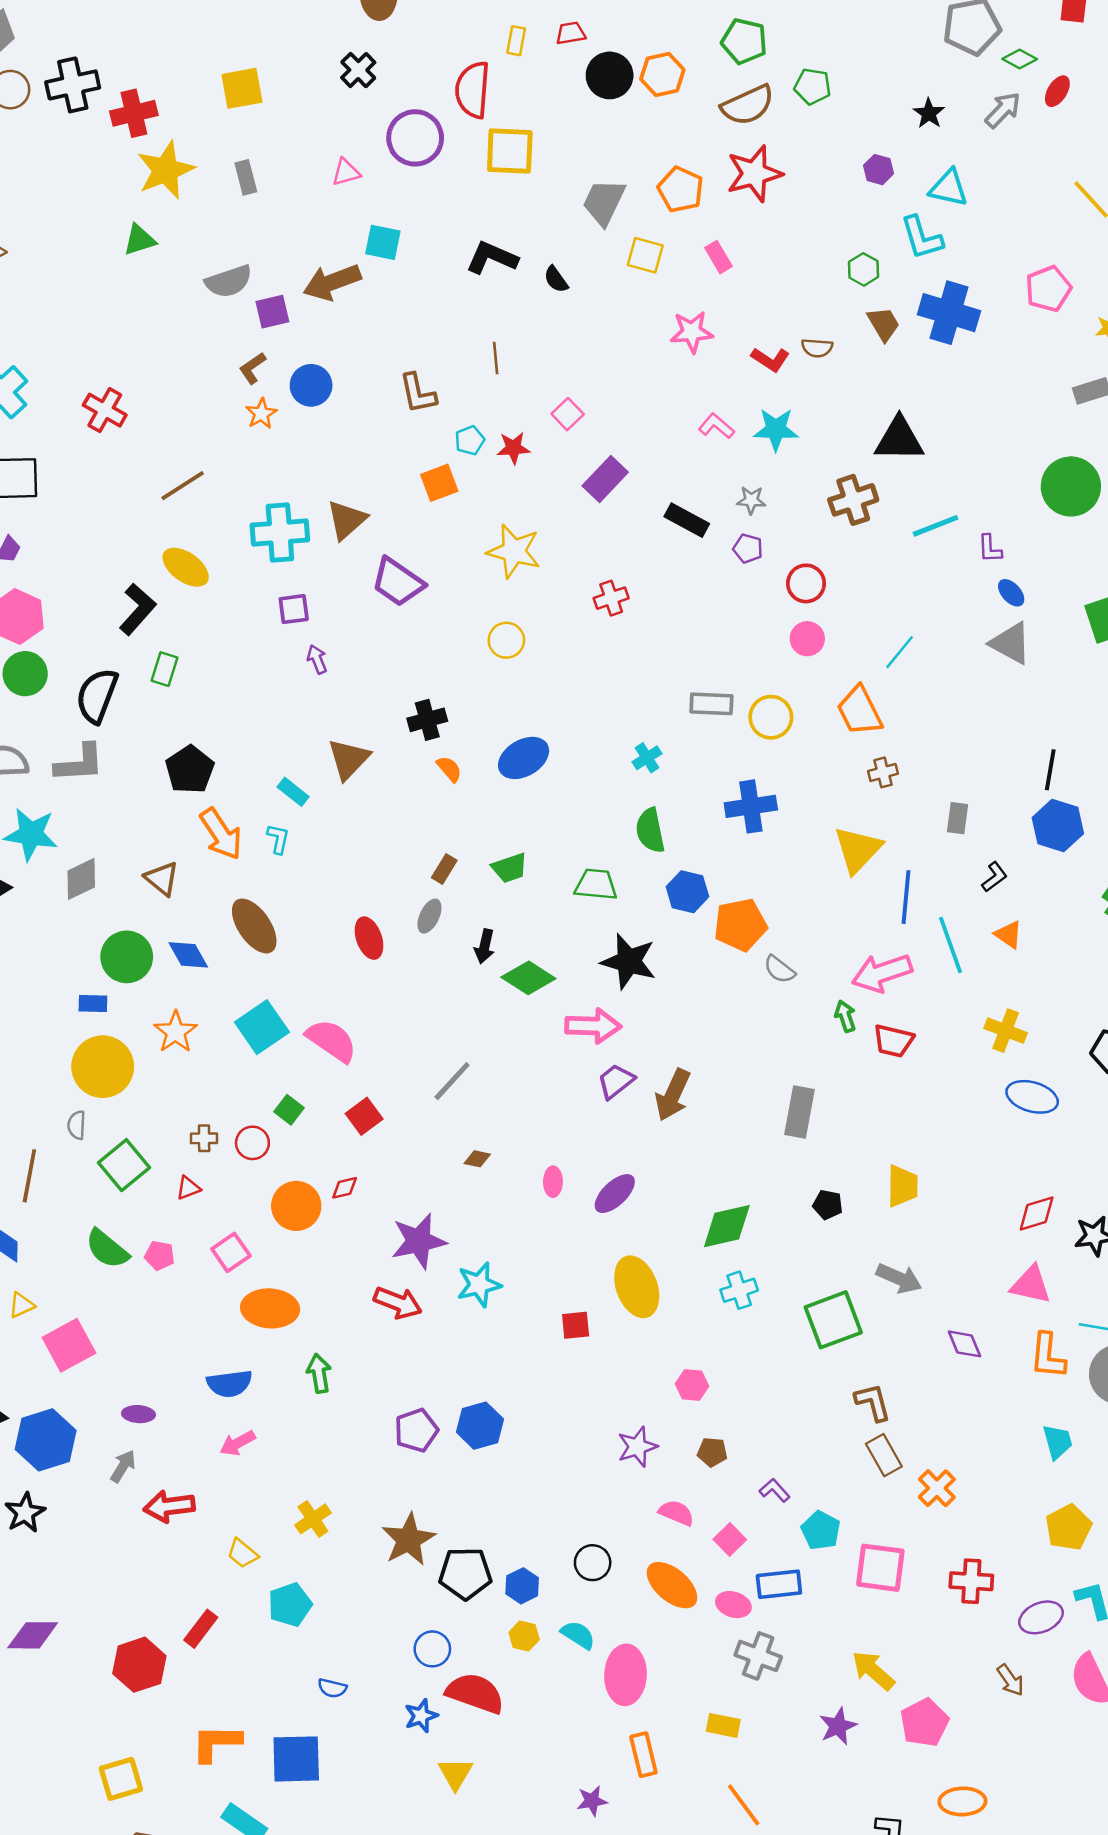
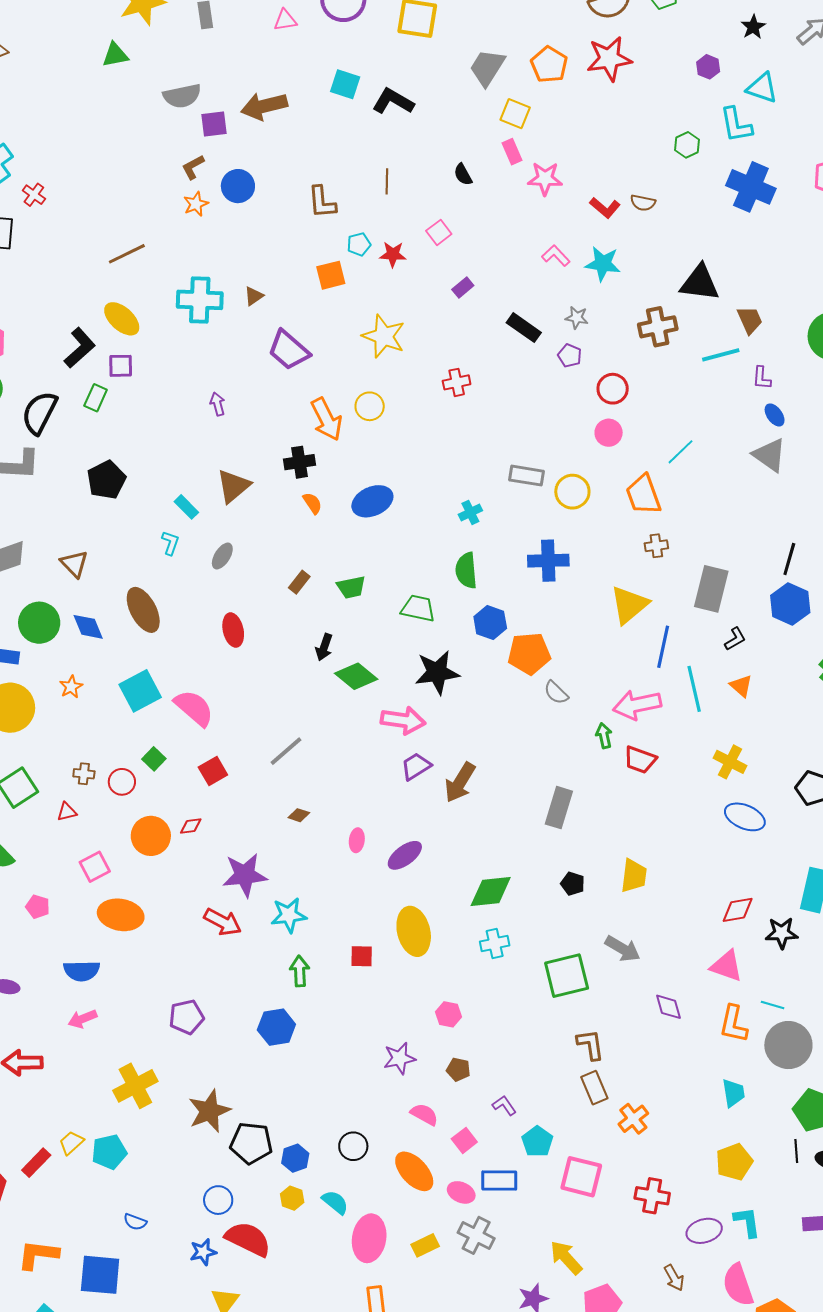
cyan square: (383, 242) -> (345, 84), moved
pink rectangle: (718, 257) -> (512, 152), moved
black semicircle: (556, 279) -> (463, 174), moved
brown trapezoid: (884, 324) -> (750, 320), moved
red cross: (105, 410) -> (34, 195), moved, size x0.7
purple rectangle: (605, 479) -> (463, 287), size x0.6
brown triangle: (347, 520) -> (254, 296), size x0.6
purple square: (294, 609) -> (121, 366), moved
gray rectangle: (957, 818) -> (711, 589), size x1.8
orange arrow: (221, 834) -> (327, 419), moved
gray ellipse: (429, 916) -> (222, 556), moved
black star: (629, 961) -> (437, 672), turned -30
orange star: (176, 1032) -> (71, 687), size x0.7
pink pentagon: (159, 1255) -> (38, 907), moved
green arrow: (319, 1373) -> (300, 971), moved
purple pentagon: (416, 1430) -> (186, 1017), moved
yellow cross: (313, 1519) -> (135, 1086), size x1.5
yellow trapezoid: (243, 1553) -> (71, 1143), moved, turned 92
yellow rectangle: (723, 1725) -> (425, 1245), moved, turned -44

